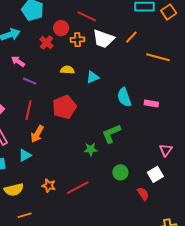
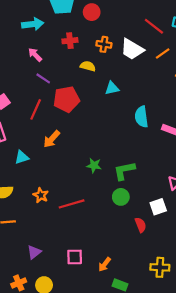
red line: (87, 16) -> (154, 26), moved
red circle: (61, 28) -> (92, 12), moved
red cross: (47, 43) -> (70, 41), turned 32
yellow semicircle: (67, 70) -> (88, 66), moved
red pentagon: (64, 107) -> (66, 99), moved
orange arrow: (37, 134) -> (52, 139), moved
green L-shape: (111, 134) -> (124, 171), moved

